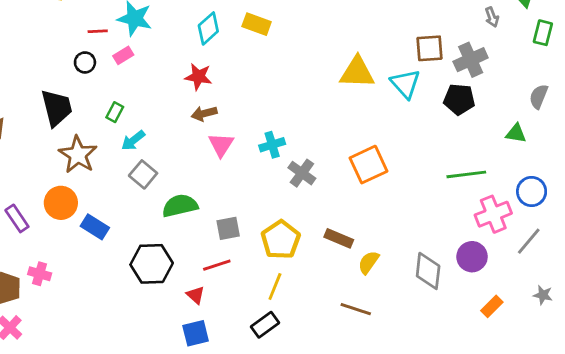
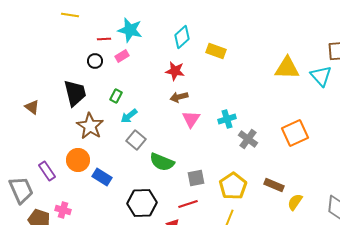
yellow rectangle: (257, 24) -> (216, 51), moved
green semicircle: (180, 206) -> (162, 162), turned -145

